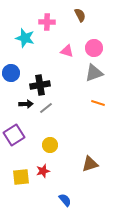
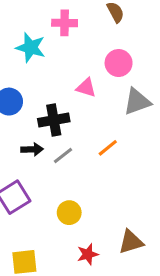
pink circle: (94, 48) -> (119, 63), moved
pink triangle: (67, 51) -> (86, 88), moved
orange line: (98, 103) -> (108, 148), moved, turned -56
red star: (43, 171) -> (88, 254), moved

